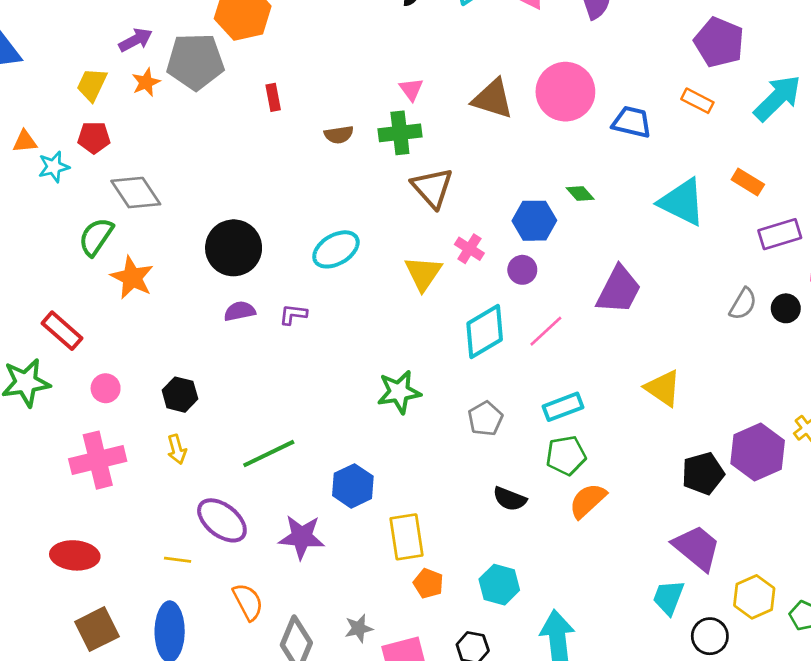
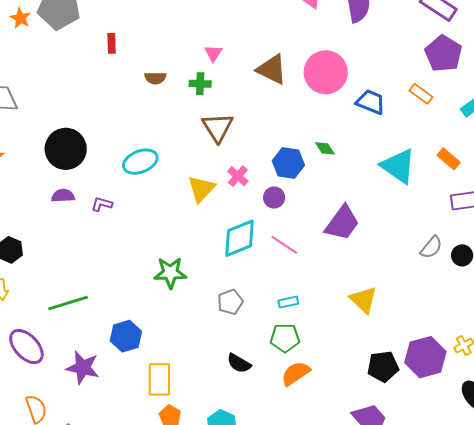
orange star: (146, 82) -> (20, 18), turned -30
green cross: (400, 133) -> (200, 84), size x0.7
pink line: (546, 331) -> (284, 245), turned 68
cyan rectangle: (563, 407) -> (288, 302), size x0.7

